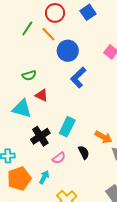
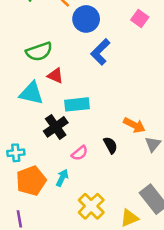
green semicircle: (29, 75) -> (39, 52), size x1.5
cyan rectangle: (67, 127) -> (77, 104), moved, turned 60

